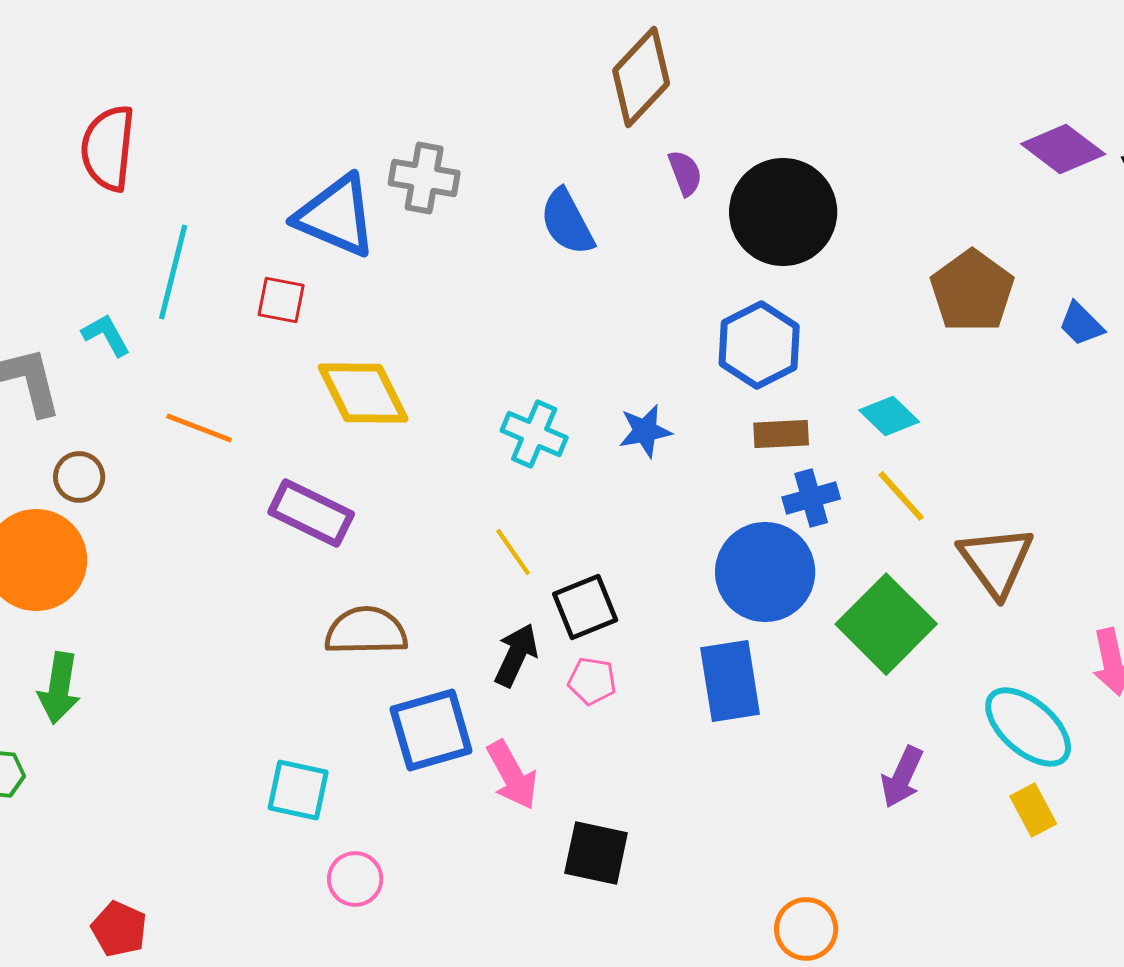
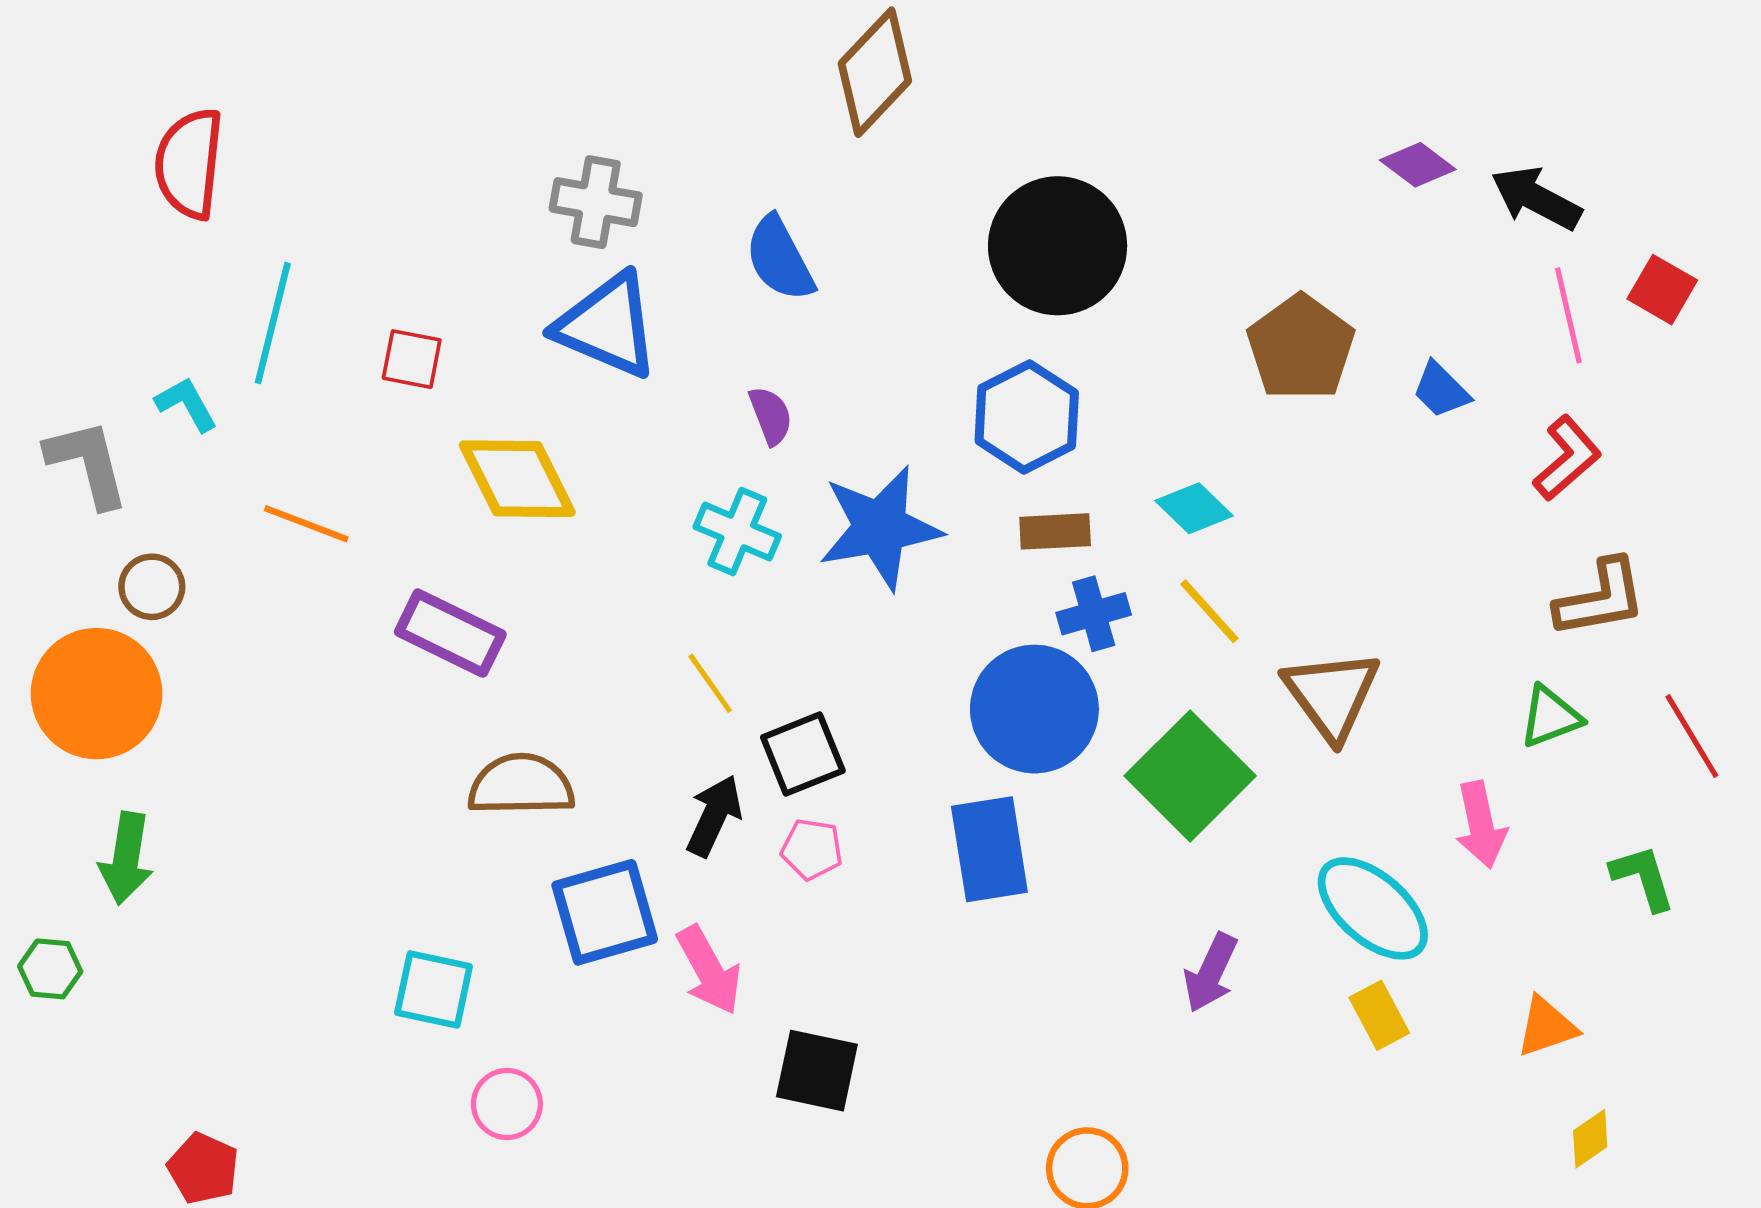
purple diamond: (1063, 149) -> (1418, 165), size x0.7
purple semicircle: (685, 173) -> (771, 416), moved
blue triangle: (336, 216) -> (607, 326), moved
blue star: (645, 431) -> (880, 528), size x1.8

